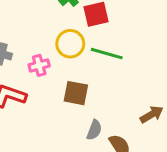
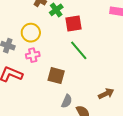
yellow circle: (70, 44) -> (31, 33), moved
green line: (107, 54) -> (79, 50), turned 30

